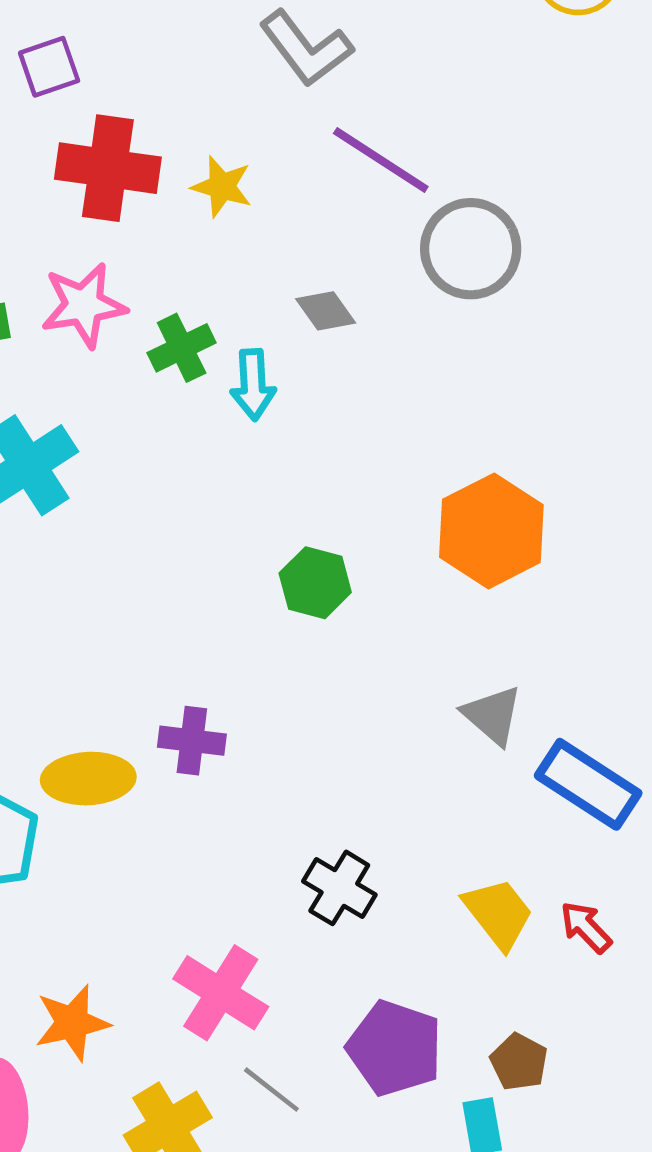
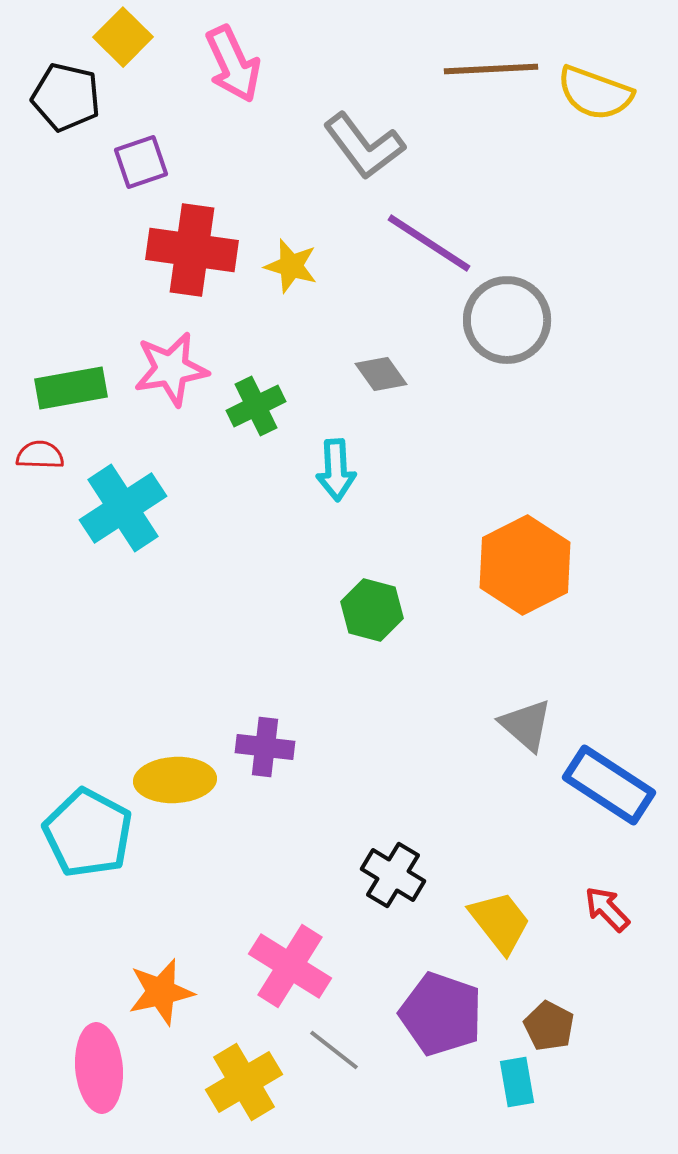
cyan arrow: (253, 385) -> (336, 470), moved
yellow trapezoid: (498, 913) -> (500, 922), moved

